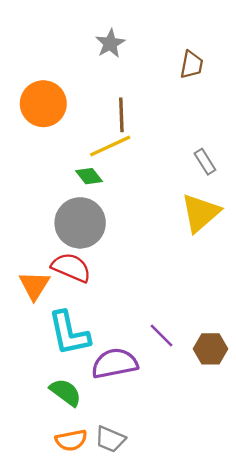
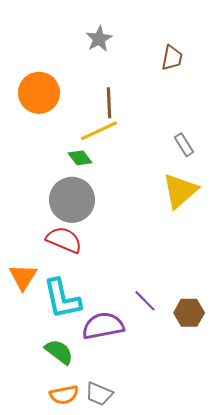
orange triangle: (34, 285) -> (23, 277), moved

